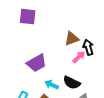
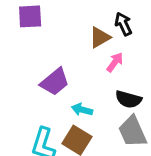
black arrow: (88, 47) -> (123, 24), moved
black semicircle: (72, 83) -> (128, 99), moved

